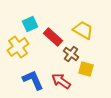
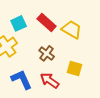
red rectangle: (53, 37) -> (47, 22), moved
brown cross: (71, 54) -> (47, 53), moved

